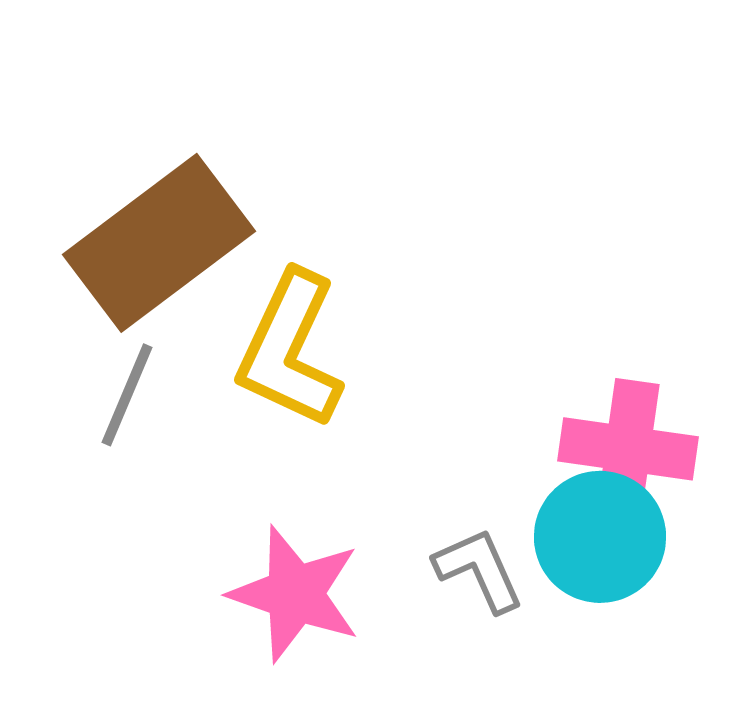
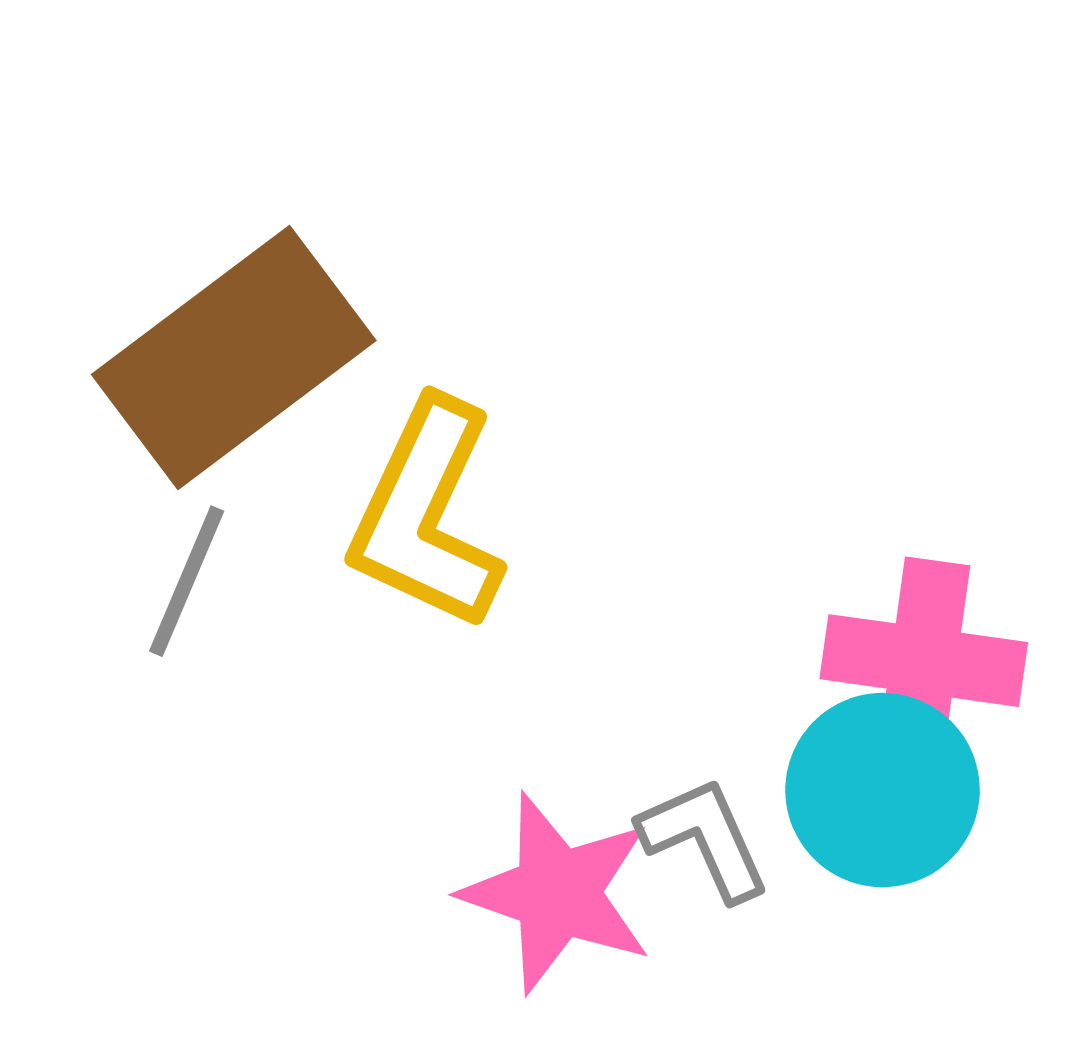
pink star: (295, 594) -> (557, 893), moved

